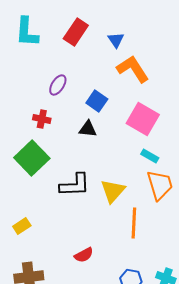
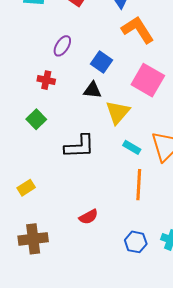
cyan rectangle: (150, 156) -> (132, 147), moved
green square: (32, 158) -> (36, 119), size x0.6
yellow triangle: (113, 191) -> (118, 112), moved

